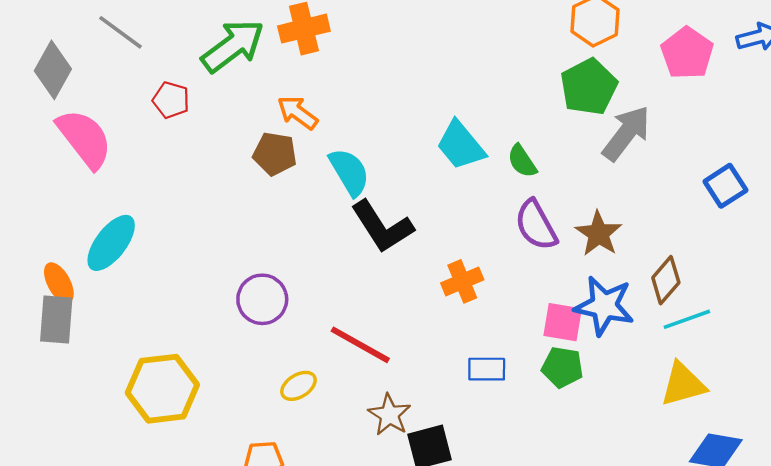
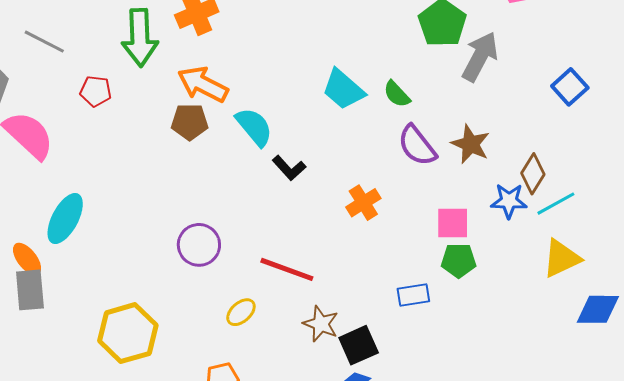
green arrow: (233, 46) -> (140, 38), turned 134
orange arrow: (298, 113) -> (203, 84), size x1.4
black L-shape: (382, 227) -> (289, 168), size x0.6
blue star: (604, 306) -> (509, 201), moved, size x0.7
blue rectangle: (487, 369) -> (413, 295), moved

